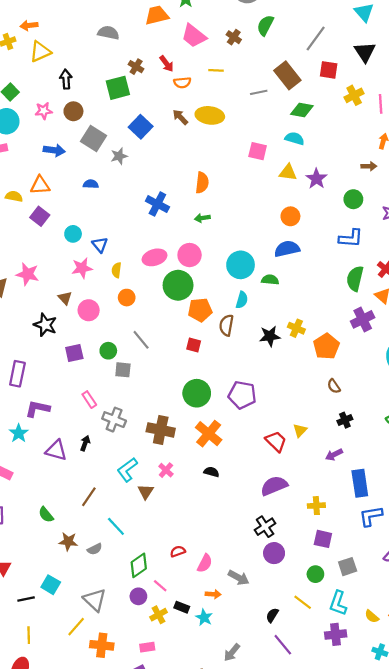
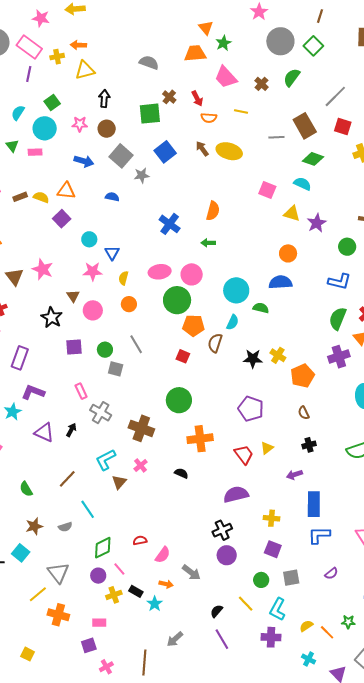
purple pentagon: (242, 395) -> (251, 409), moved
orange cross: (209, 434) -> (200, 439), moved, turned 35
brown star: (68, 542) -> (34, 526), moved, turned -30
yellow semicircle: (372, 616) -> (306, 626), turned 96

